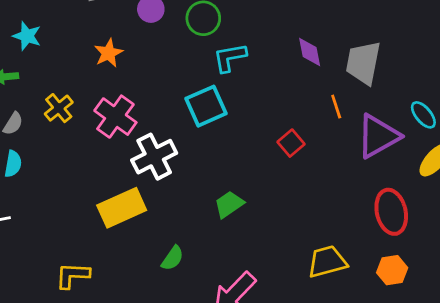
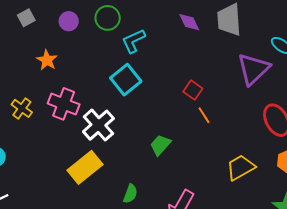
orange line: (336, 107) -> (204, 115), moved

